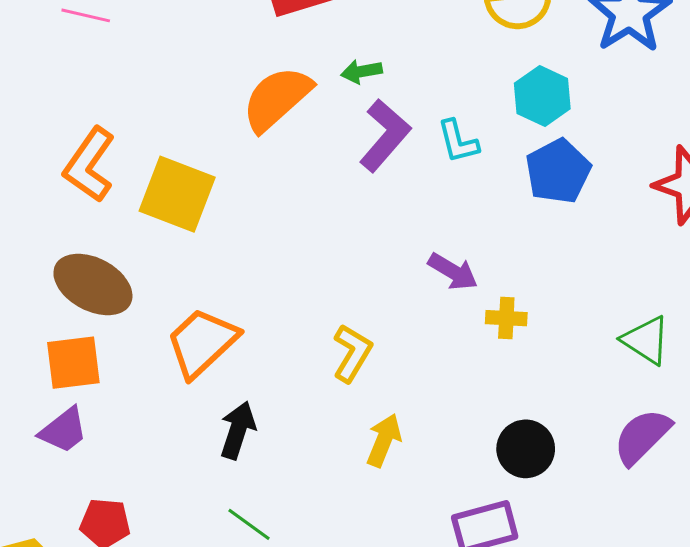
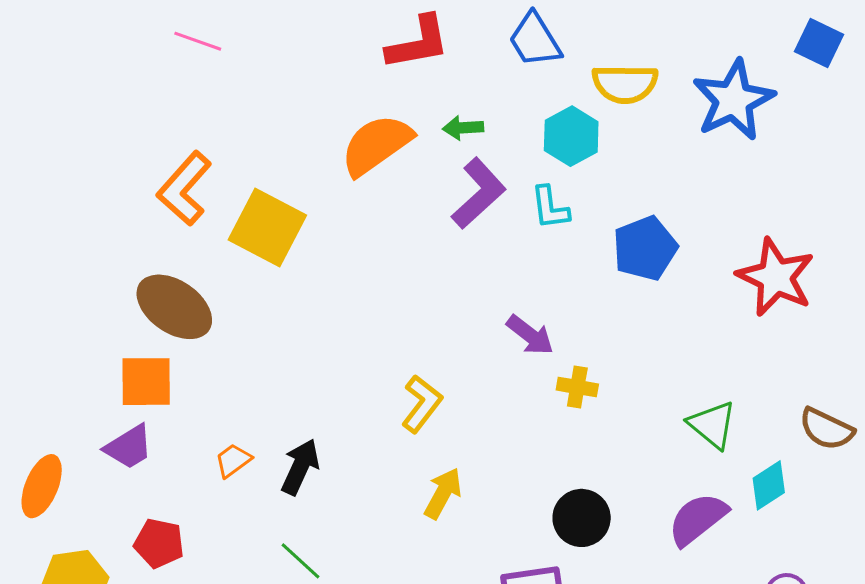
cyan hexagon: (542, 96) -> (571, 136), moved
orange trapezoid: (202, 343) -> (233, 460), moved, size x0.5

